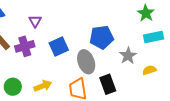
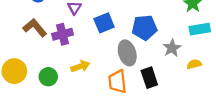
blue square: (59, 46) -> (104, 23), moved
yellow arrow: (43, 86) -> (80, 66), moved

